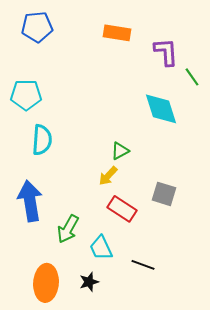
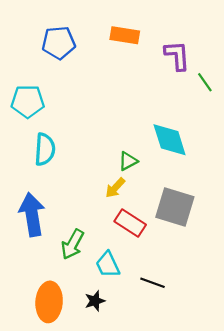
blue pentagon: (37, 27) -> (59, 43), moved
cyan diamond: (161, 109) -> (170, 140), moved
gray square: (164, 194) -> (175, 207), size x1.5

